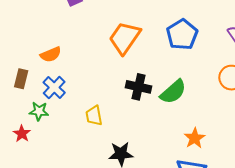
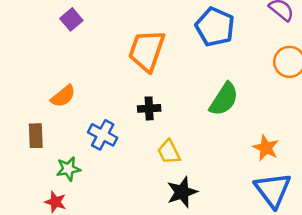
black cross: (139, 87) -> (149, 108), moved, size x0.7
blue cross: (54, 88) -> (103, 135), moved
yellow trapezoid: (94, 116) -> (169, 152), moved

